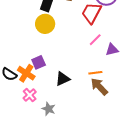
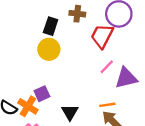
purple triangle: (112, 50) -> (126, 78), size x1.5
black triangle: (63, 79) -> (70, 112), turned -35

